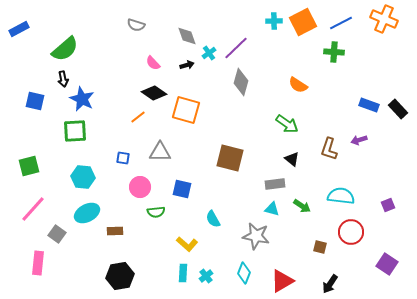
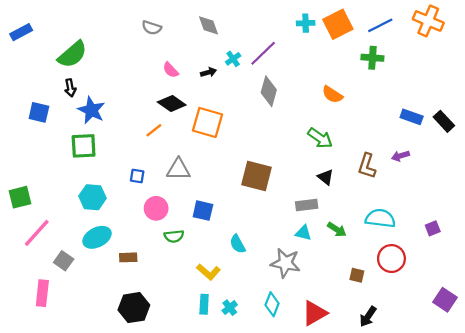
gray diamond: (187, 36) -> (209, 25), moved
green square: (29, 166) -> (20, 197), moved
purple square: (387, 264) -> (445, 300), moved

